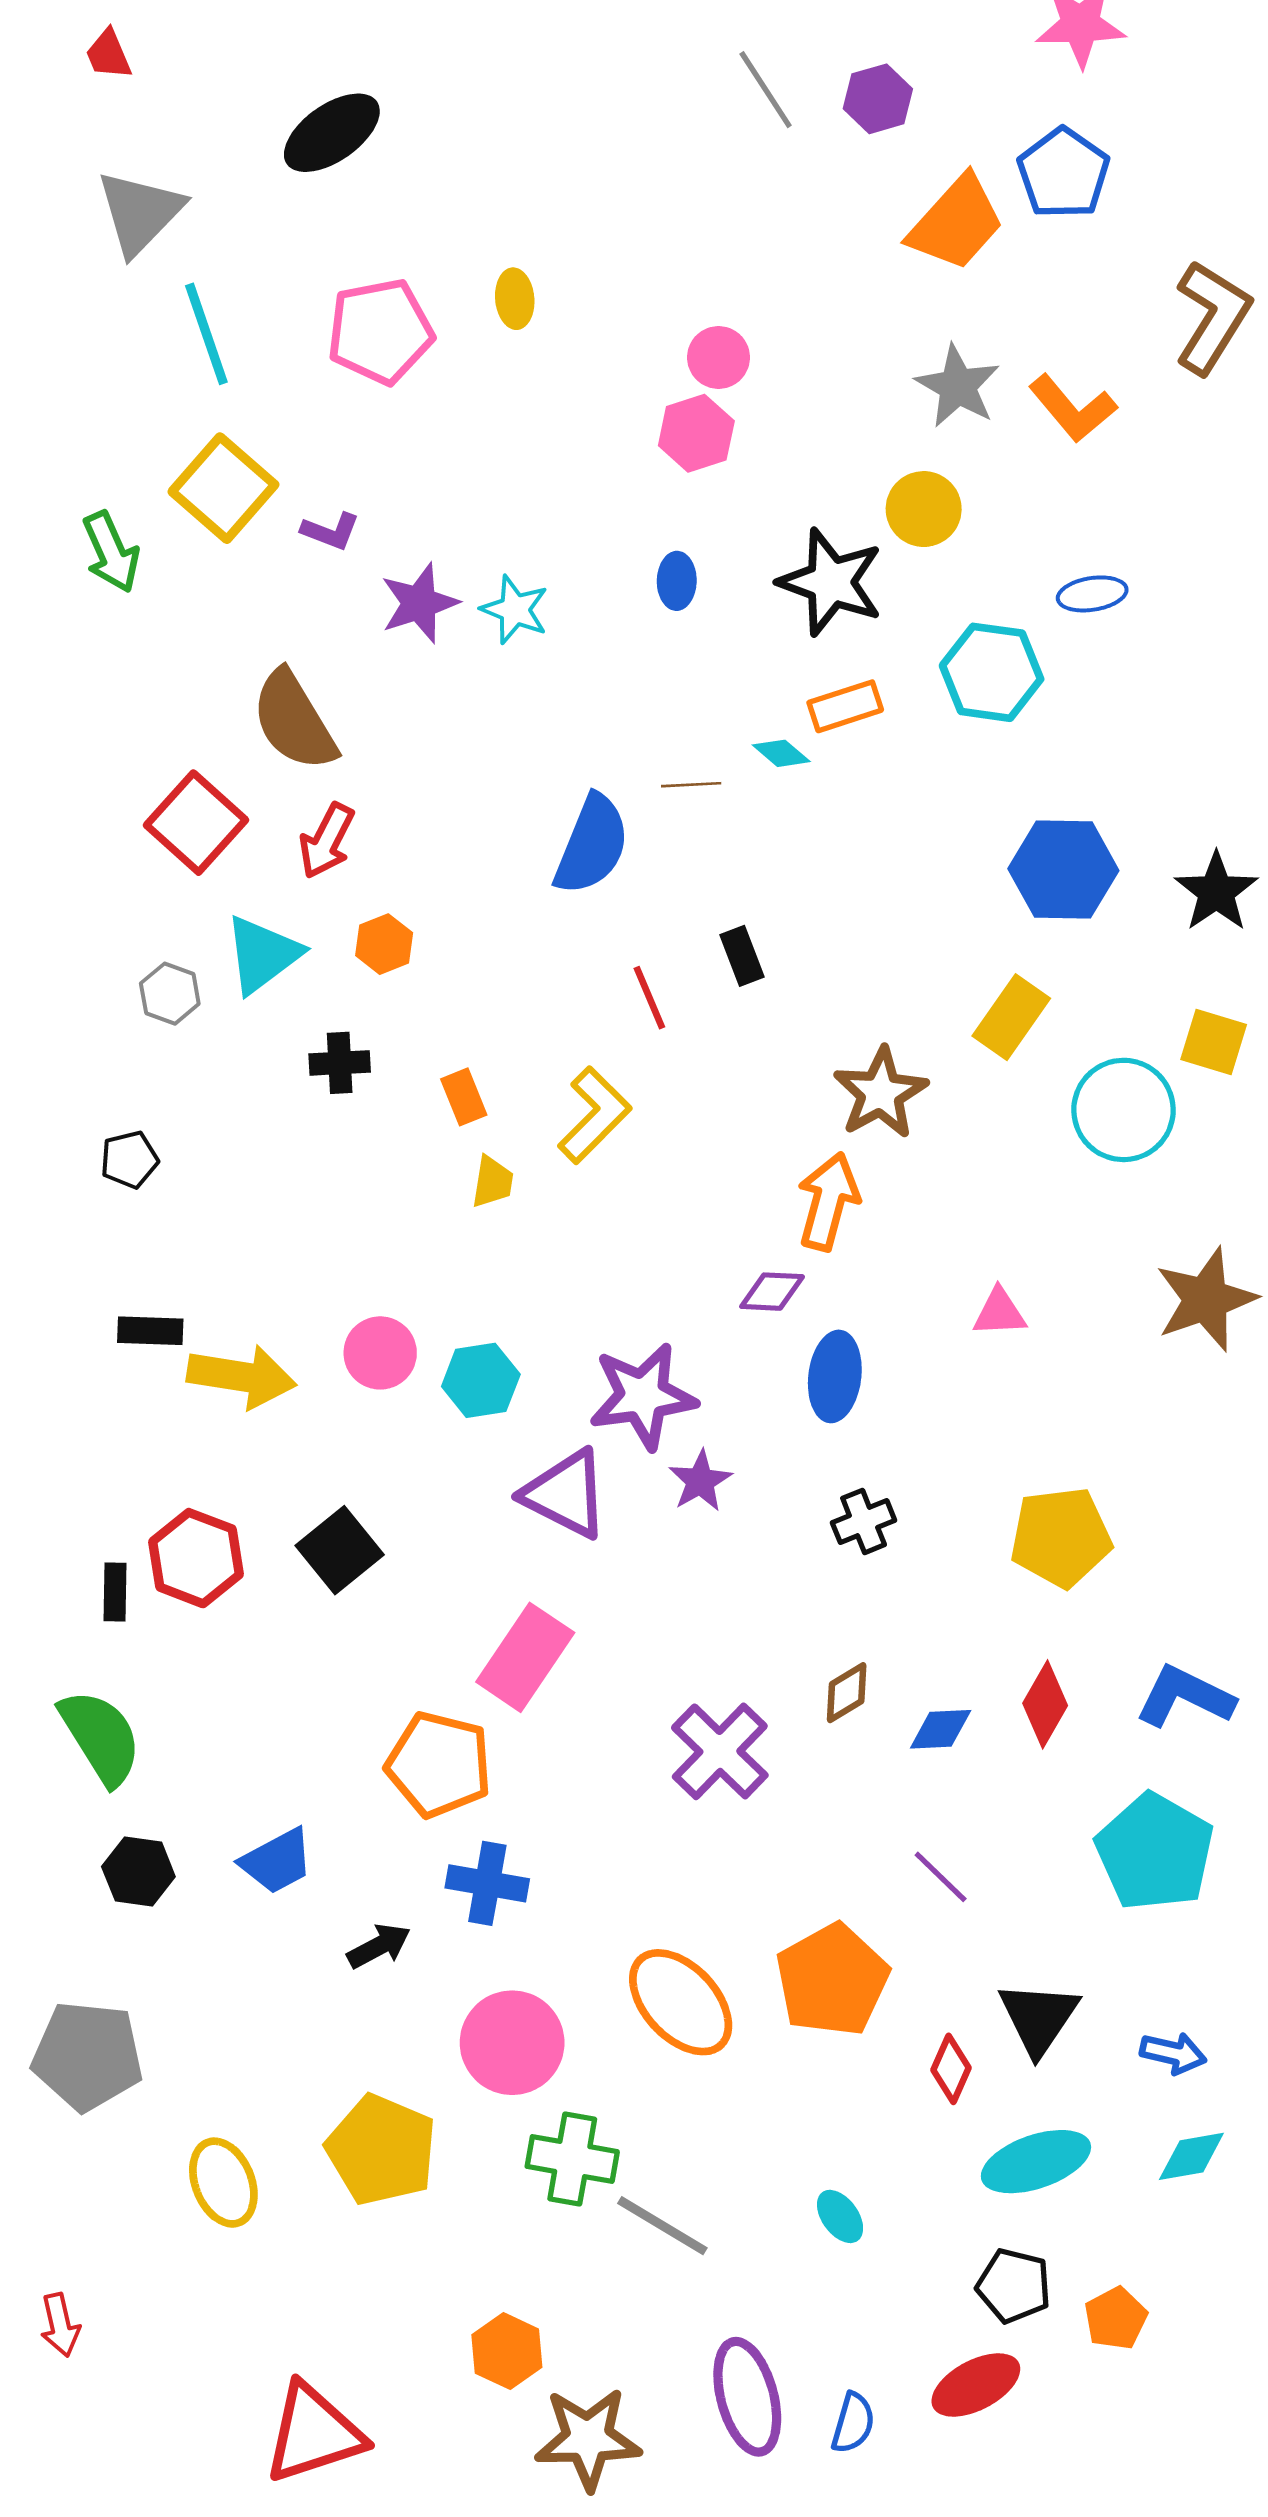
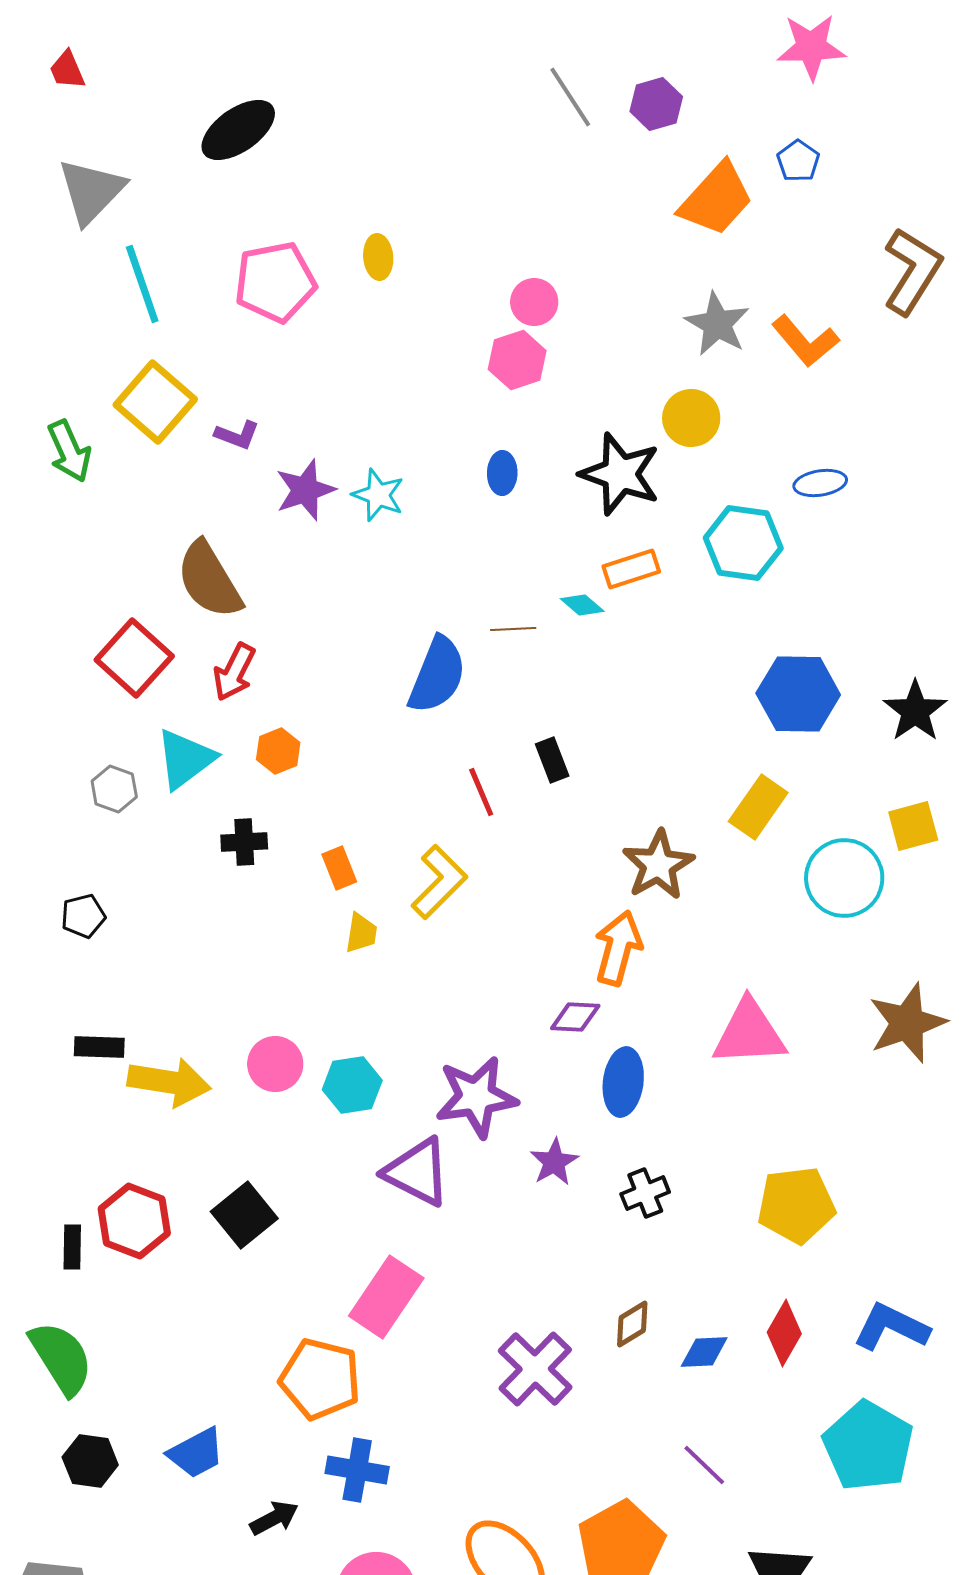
blue pentagon: (1063, 173) -> (798, 161), size x0.6
yellow square: (1214, 1042) -> (913, 826), turned -32
pink triangle: (999, 1312) -> (749, 1033), size x1.8
purple star: (700, 1481) -> (554, 1162), moved

